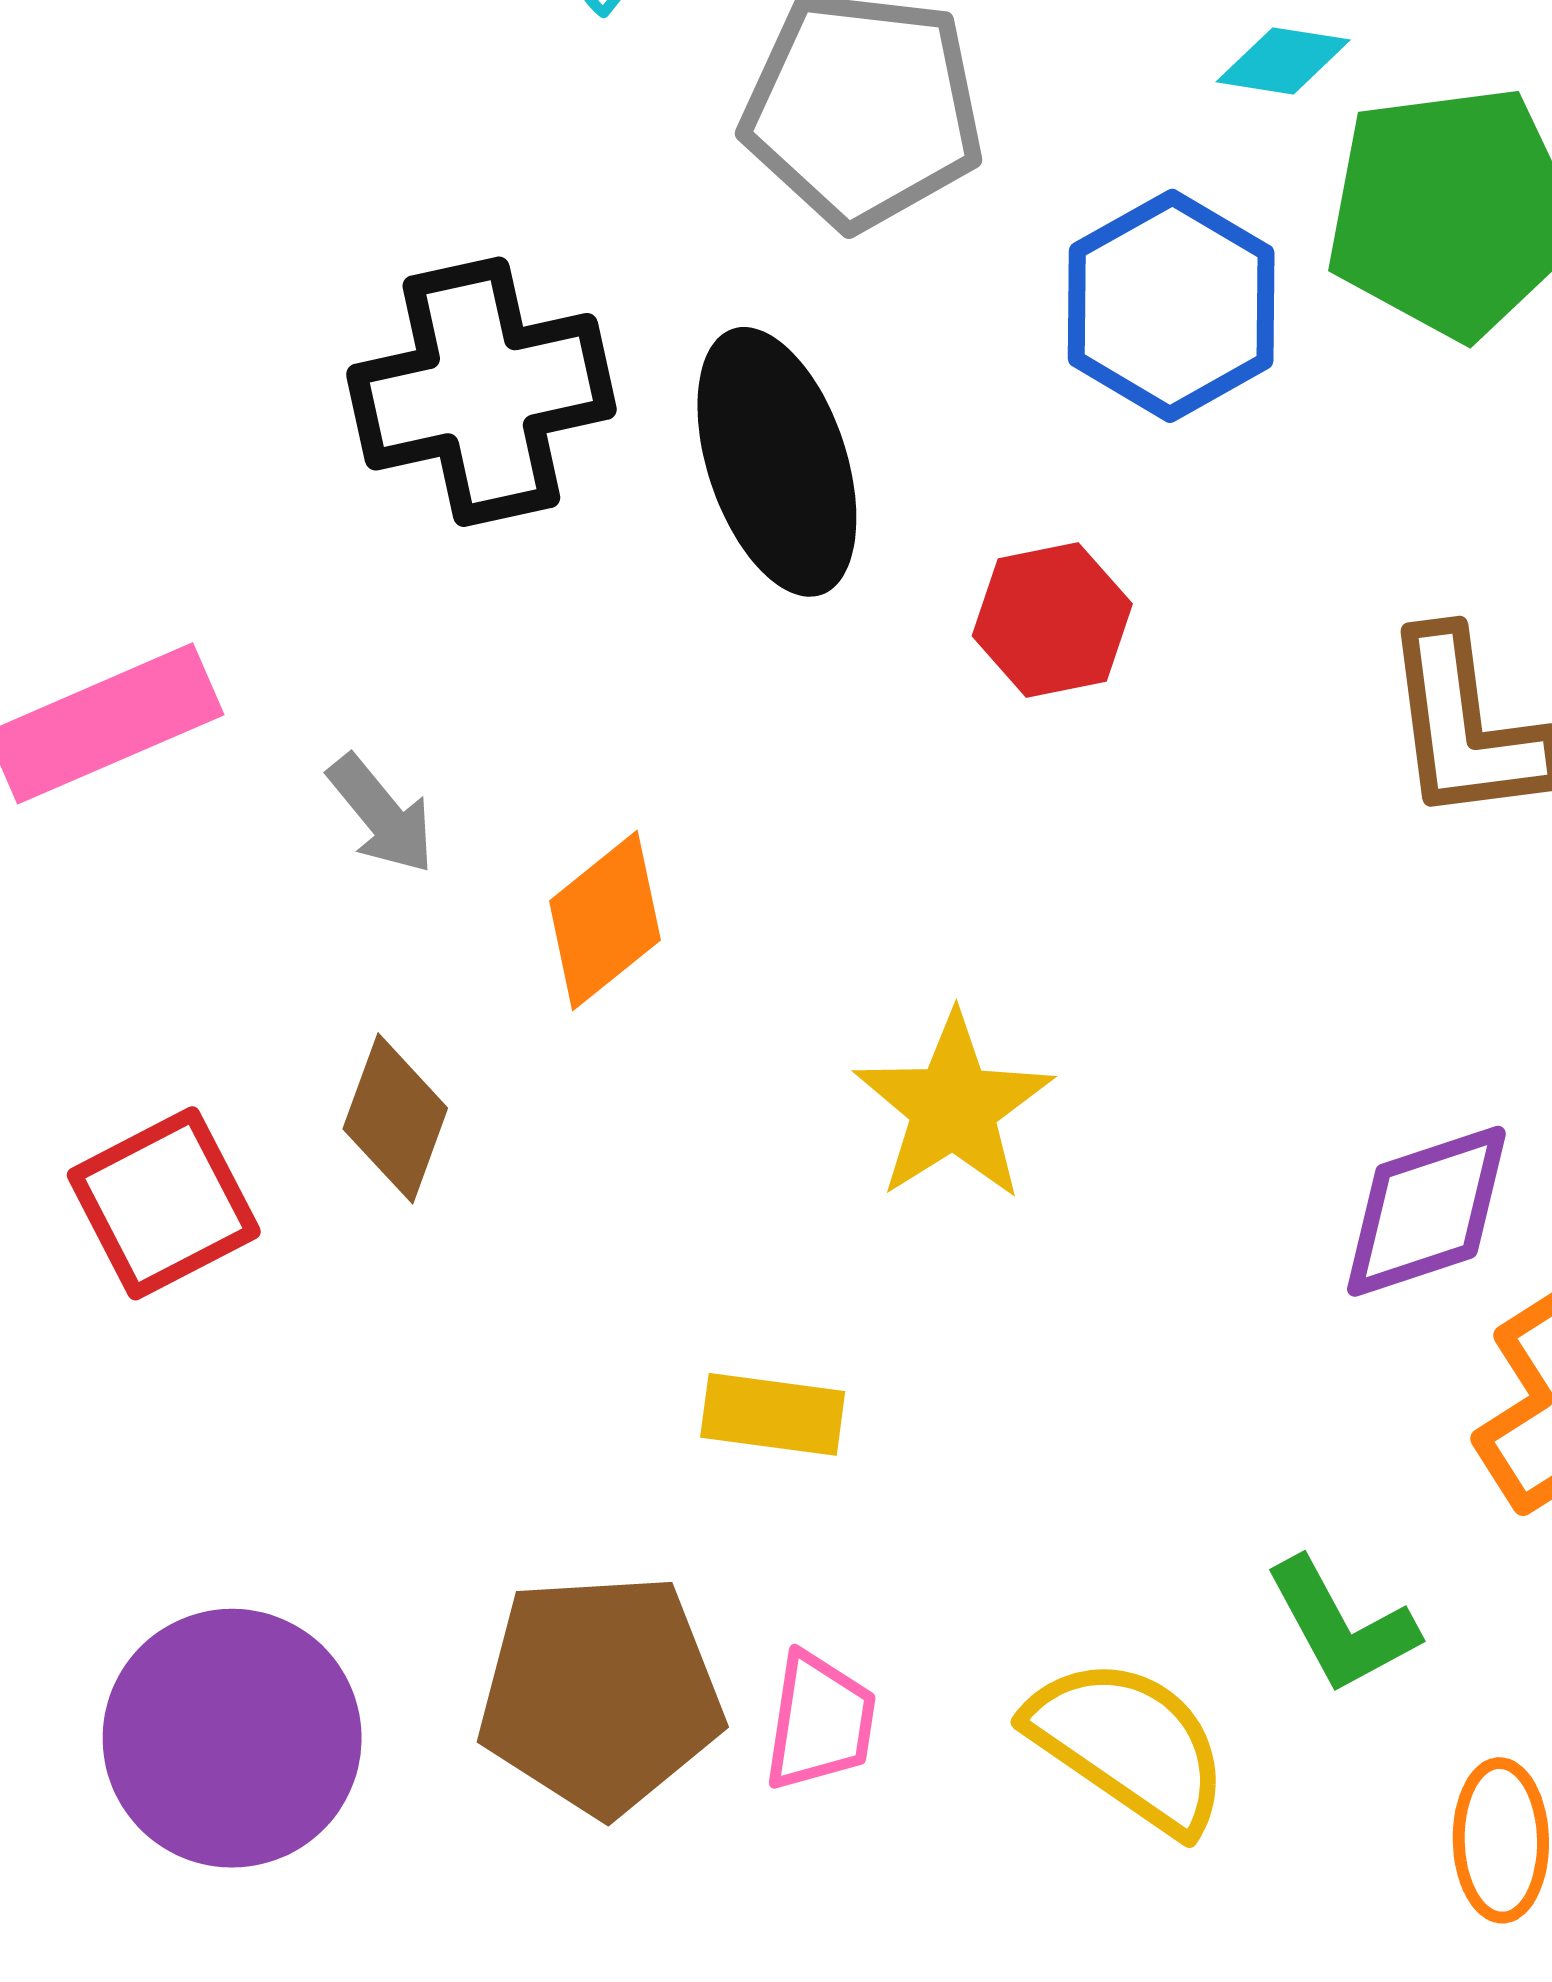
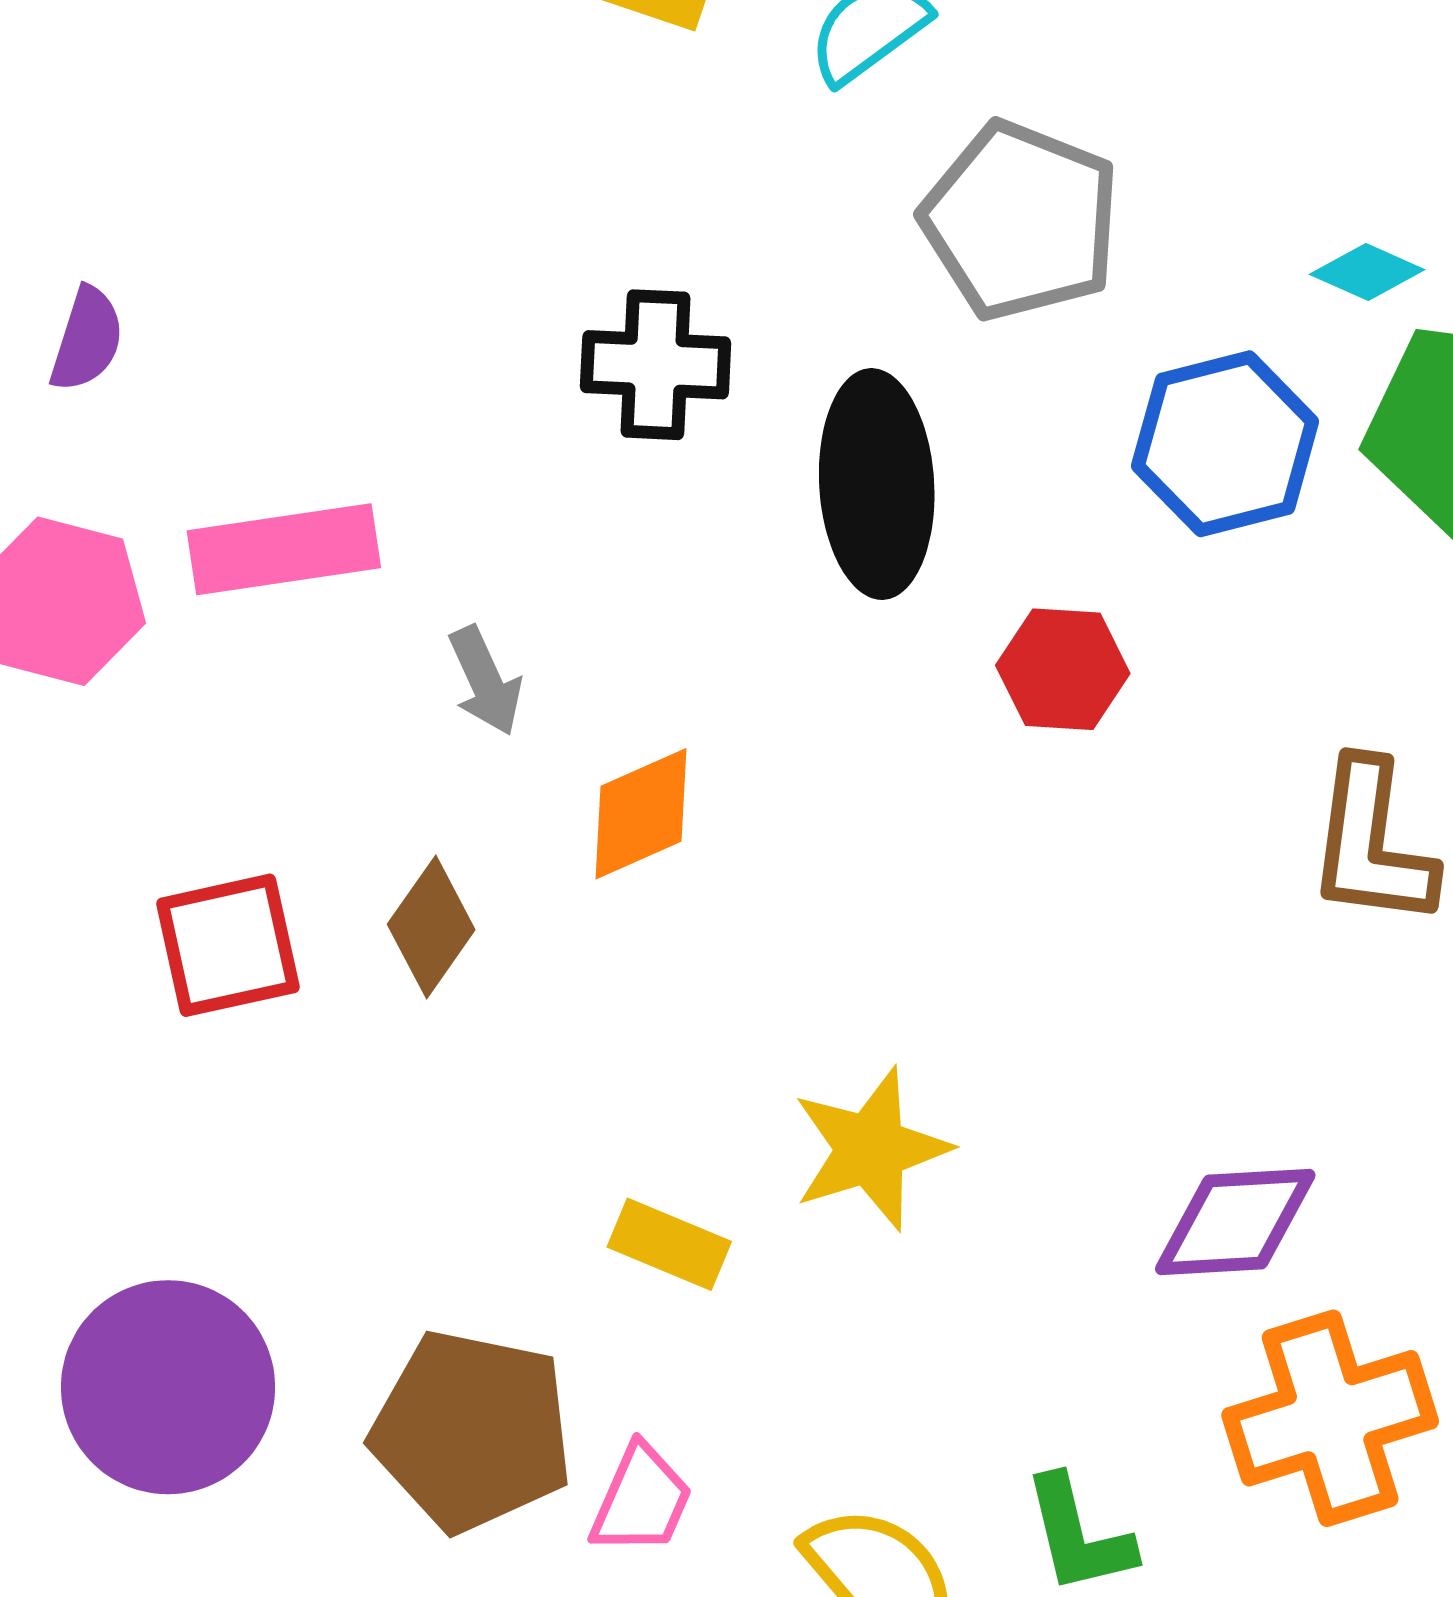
black cross: (481, 392) -> (656, 365), size x0.7
yellow star: (953, 1107) -> (871, 1149), moved

